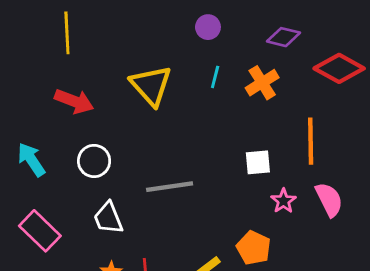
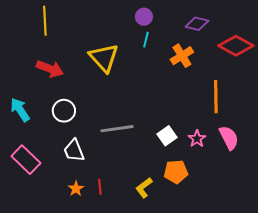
cyan line: (215, 77) -> (146, 40), moved
white square: (258, 162) -> (167, 136), moved, turned -30
orange pentagon: (254, 248) -> (176, 172), turned -30

